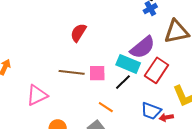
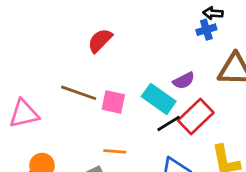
purple semicircle: (143, 47) -> (184, 81), size x0.6
black line: (123, 82) -> (169, 123), moved
orange line: (106, 107) -> (115, 151), turned -42

